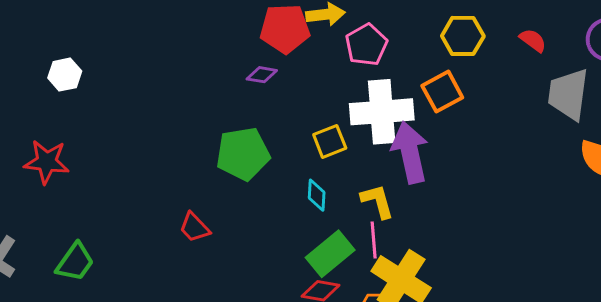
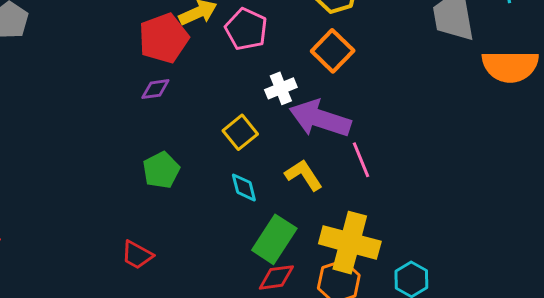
white cross: (382, 112) -> (281, 88), size x0.5
purple arrow: (410, 152) -> (320, 119), turned -42
green pentagon: (243, 154) -> (161, 170), size x0.7
pink line: (374, 240) -> (361, 160), moved

